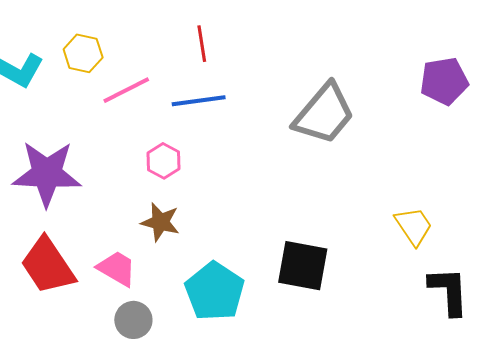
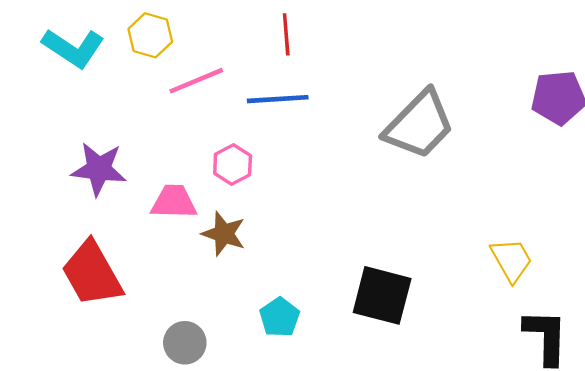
purple star: (47, 174) -> (99, 169), size x0.7
pink trapezoid: (117, 268) -> (174, 202), moved, turned -33
cyan pentagon: (215, 291) -> (280, 317), size x0.6

